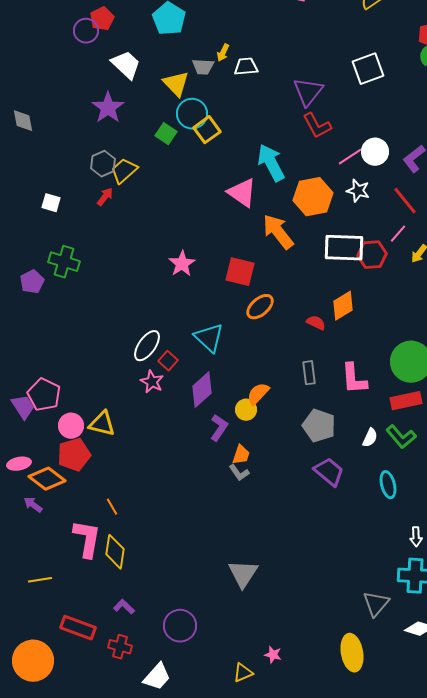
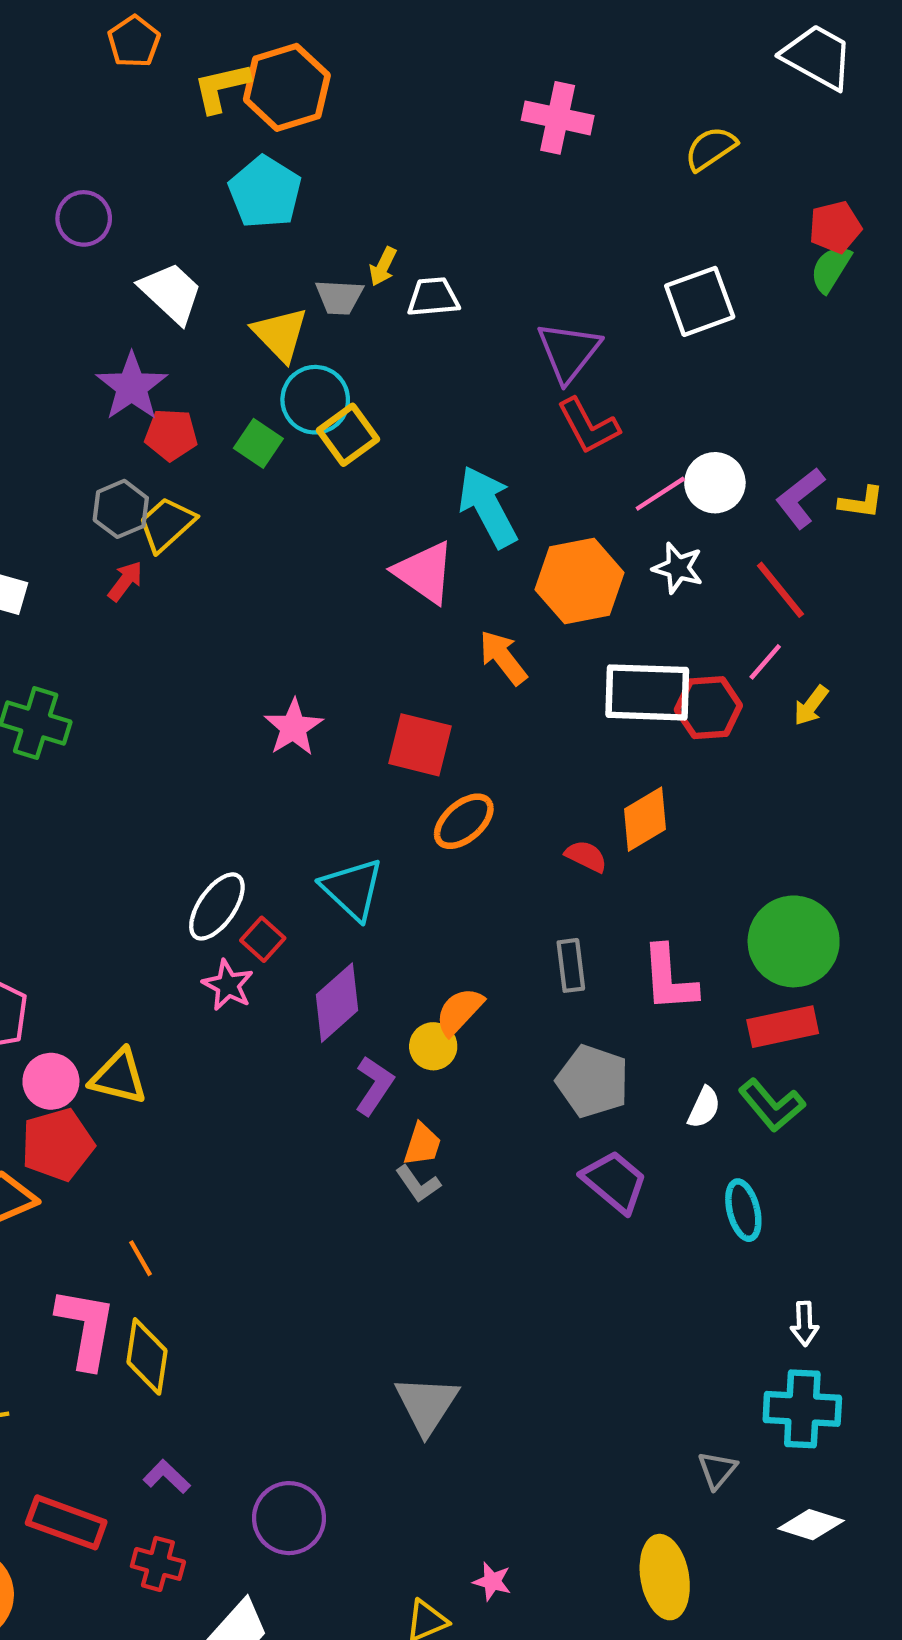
red pentagon: (102, 19) -> (171, 435), moved, turned 30
orange arrow: (278, 232) -> (503, 657), size x0.7
gray triangle: (376, 604) -> (717, 1470), size x0.7

